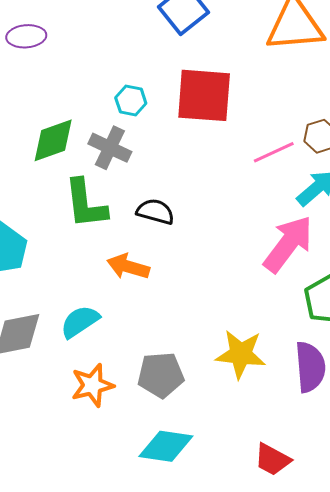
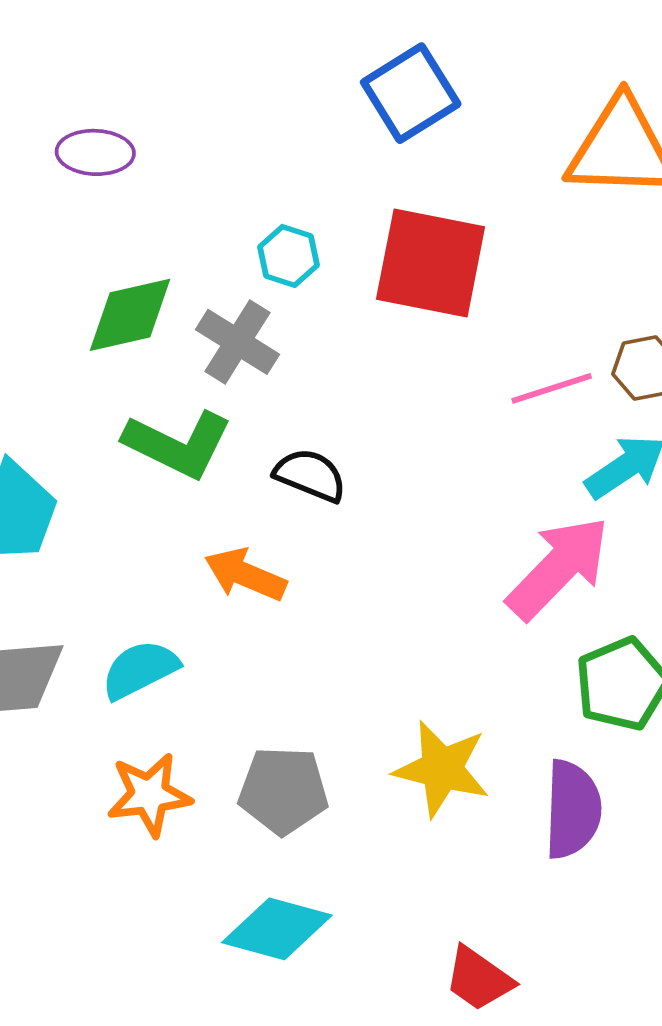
purple ellipse: (26, 36) -> (95, 152), moved
green L-shape: (86, 204) -> (178, 444), turned -64

